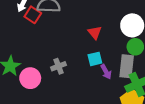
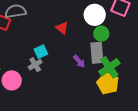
cyan square: (95, 59) -> (41, 52), moved

